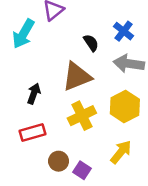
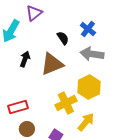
black arrow: (34, 94) -> (25, 59), moved
yellow cross: (82, 116) -> (66, 103), moved
brown circle: (59, 161) -> (27, 129), moved

